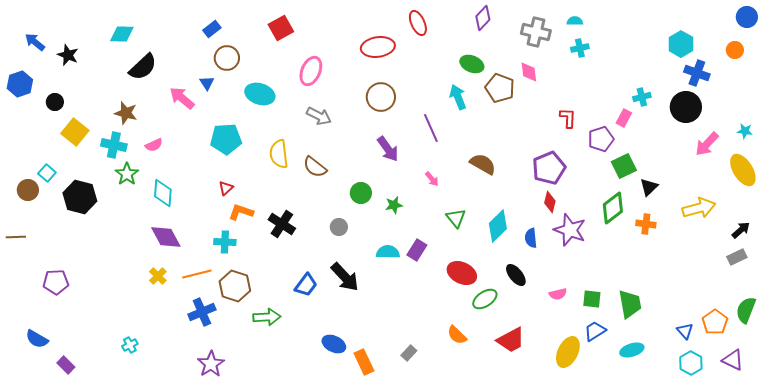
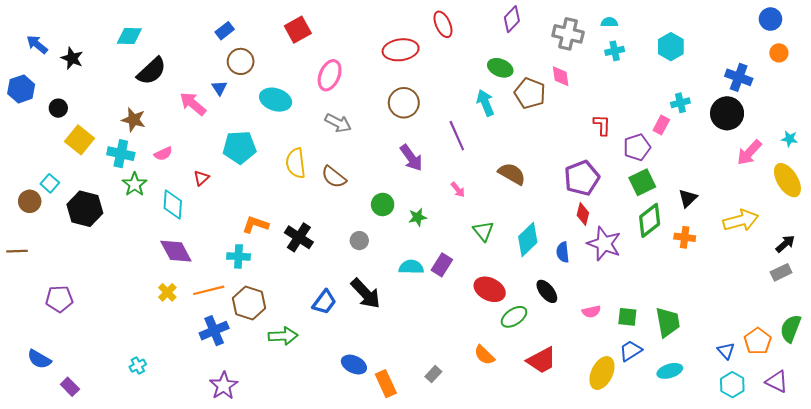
blue circle: (747, 17) -> (770, 19), moved
cyan hexagon: (681, 44) -> (671, 47), moved
green square: (624, 166) -> (642, 182), moved
red triangle: (226, 188) -> (201, 178), moved

